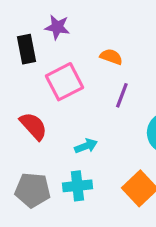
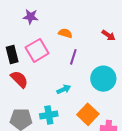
black rectangle: (27, 49) -> (12, 55), moved
cyan arrow: (86, 146) -> (64, 89), moved

